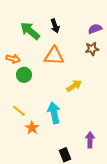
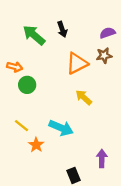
orange triangle: (54, 56) -> (77, 63), moved, turned -30
yellow arrow: (74, 86) -> (84, 97), turned -105
cyan arrow: (54, 113) -> (61, 128), turned 125

